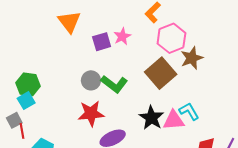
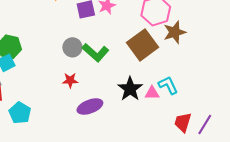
red star: (91, 114) -> (70, 80), size x0.6
pink triangle: (174, 120) -> (152, 93), size x0.7

